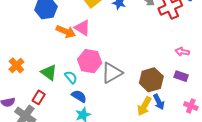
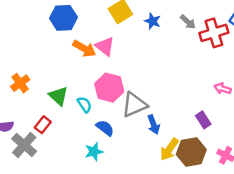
purple rectangle: (181, 76) -> (203, 120), moved, turned 32
brown hexagon: (151, 80) -> (191, 152), moved
blue semicircle: (79, 96) -> (105, 128), moved
blue arrow: (159, 102) -> (154, 125), moved

